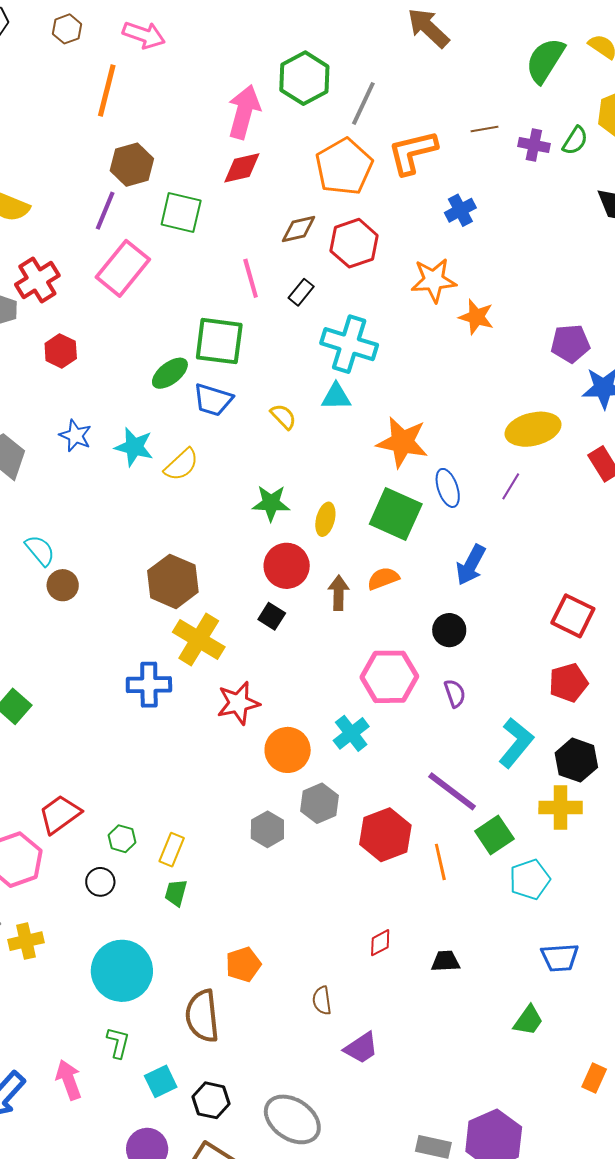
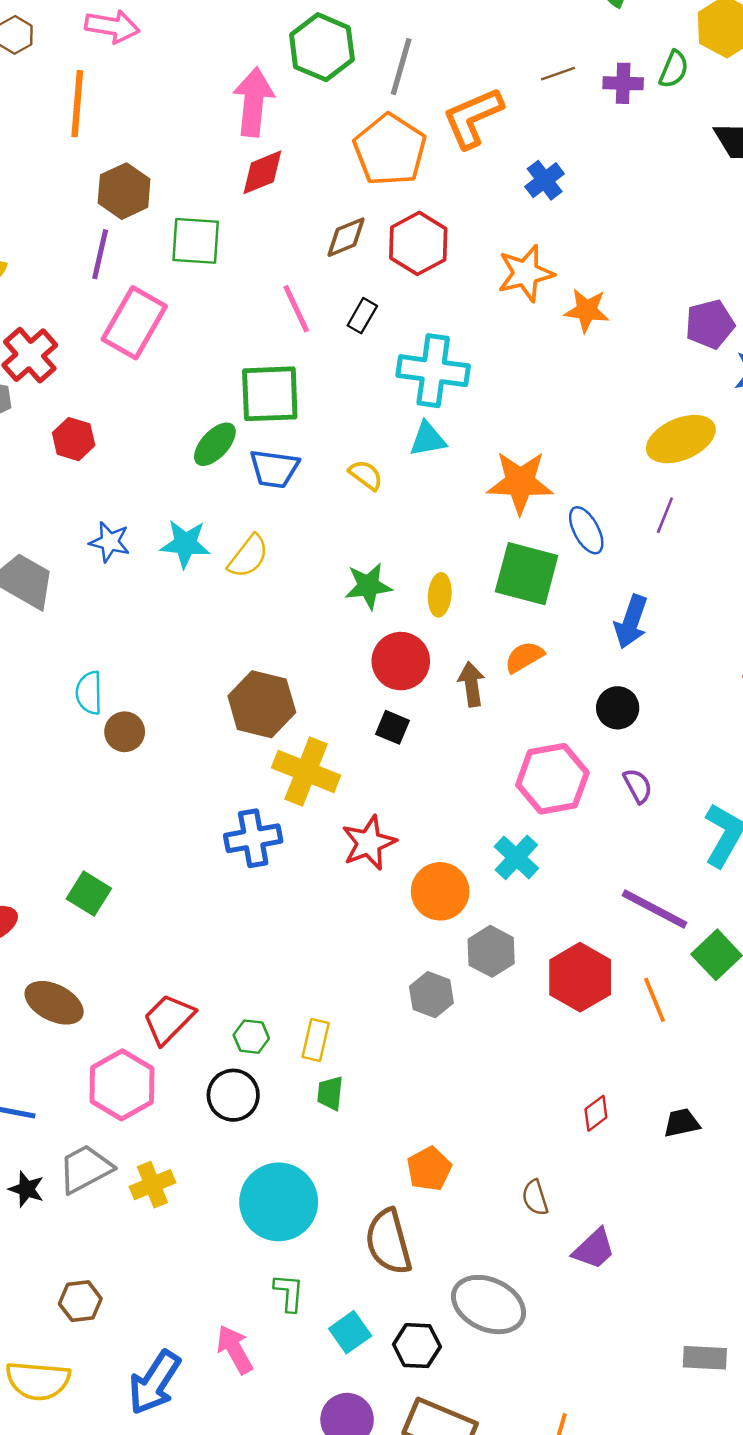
cyan semicircle: (40, 550) -> (89, 693), turned -132
black circle: (100, 882) -> (233, 1095), size x1.4
gray ellipse: (292, 1119) -> (488, 1305), moved

